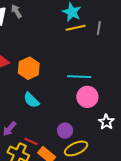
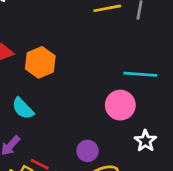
cyan line: (79, 77) -> (140, 74), moved
cyan semicircle: (31, 100) -> (23, 108), moved

